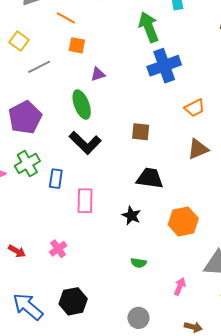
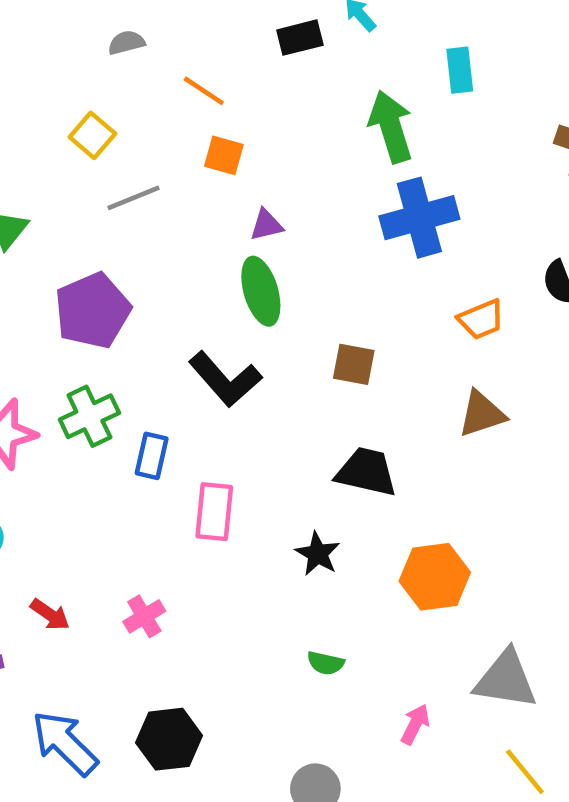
green ellipse: (82, 105) -> (261, 291), moved

